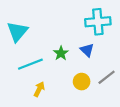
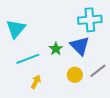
blue triangle: (87, 50) -> (80, 46), size x1.5

